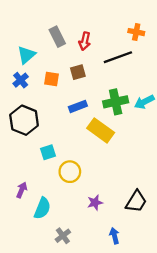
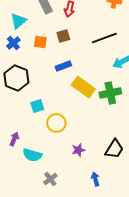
black line: (118, 57) -> (104, 38), moved
green cross: (116, 102) -> (110, 93), moved
cyan semicircle: (42, 208) -> (32, 155), turned 84

